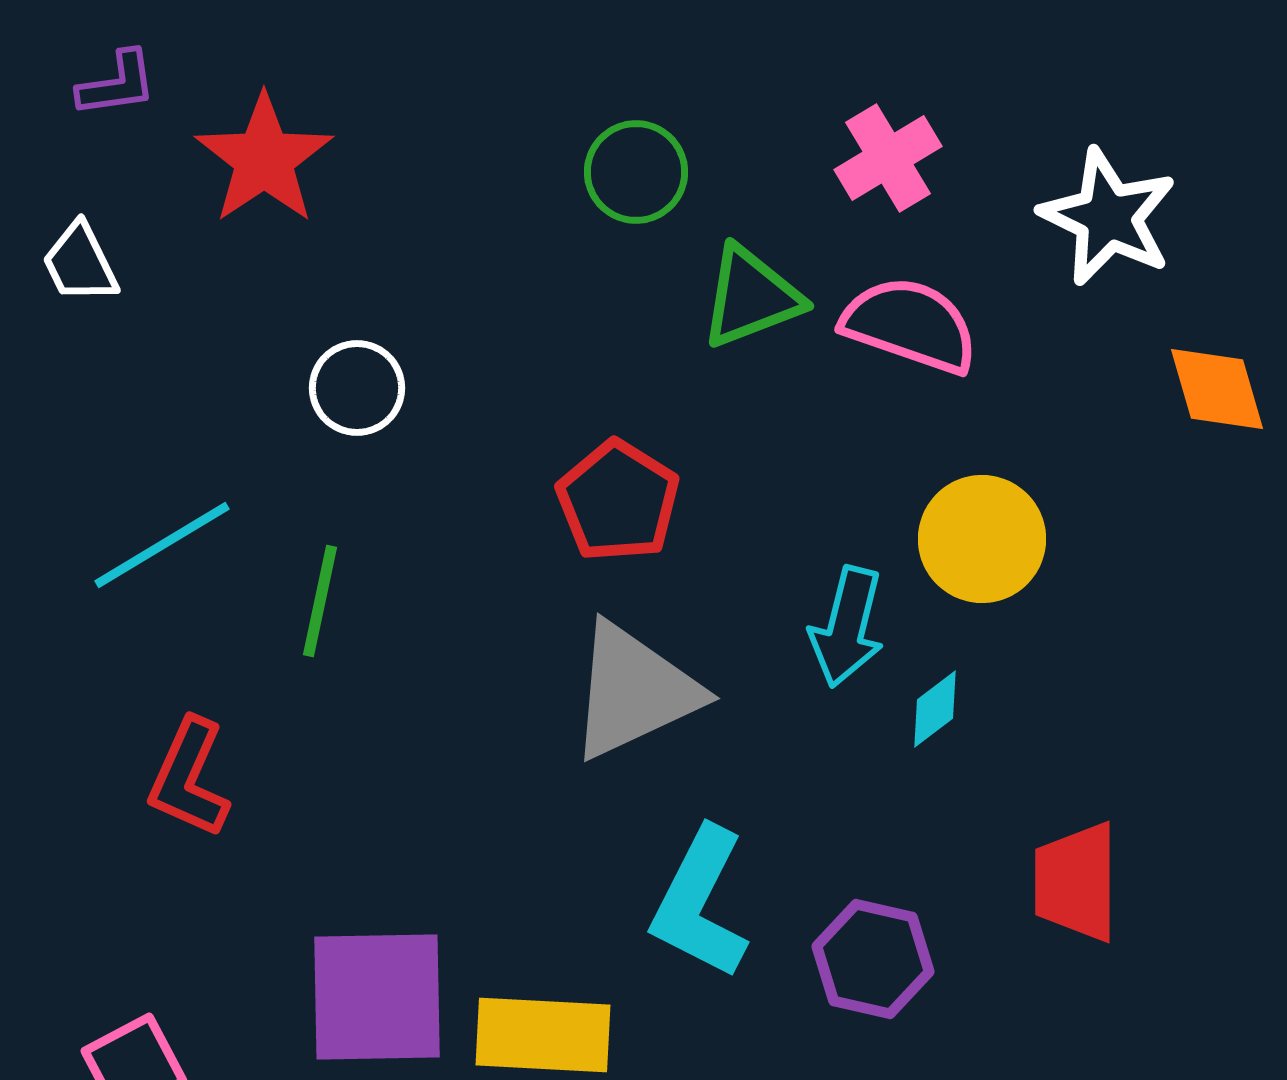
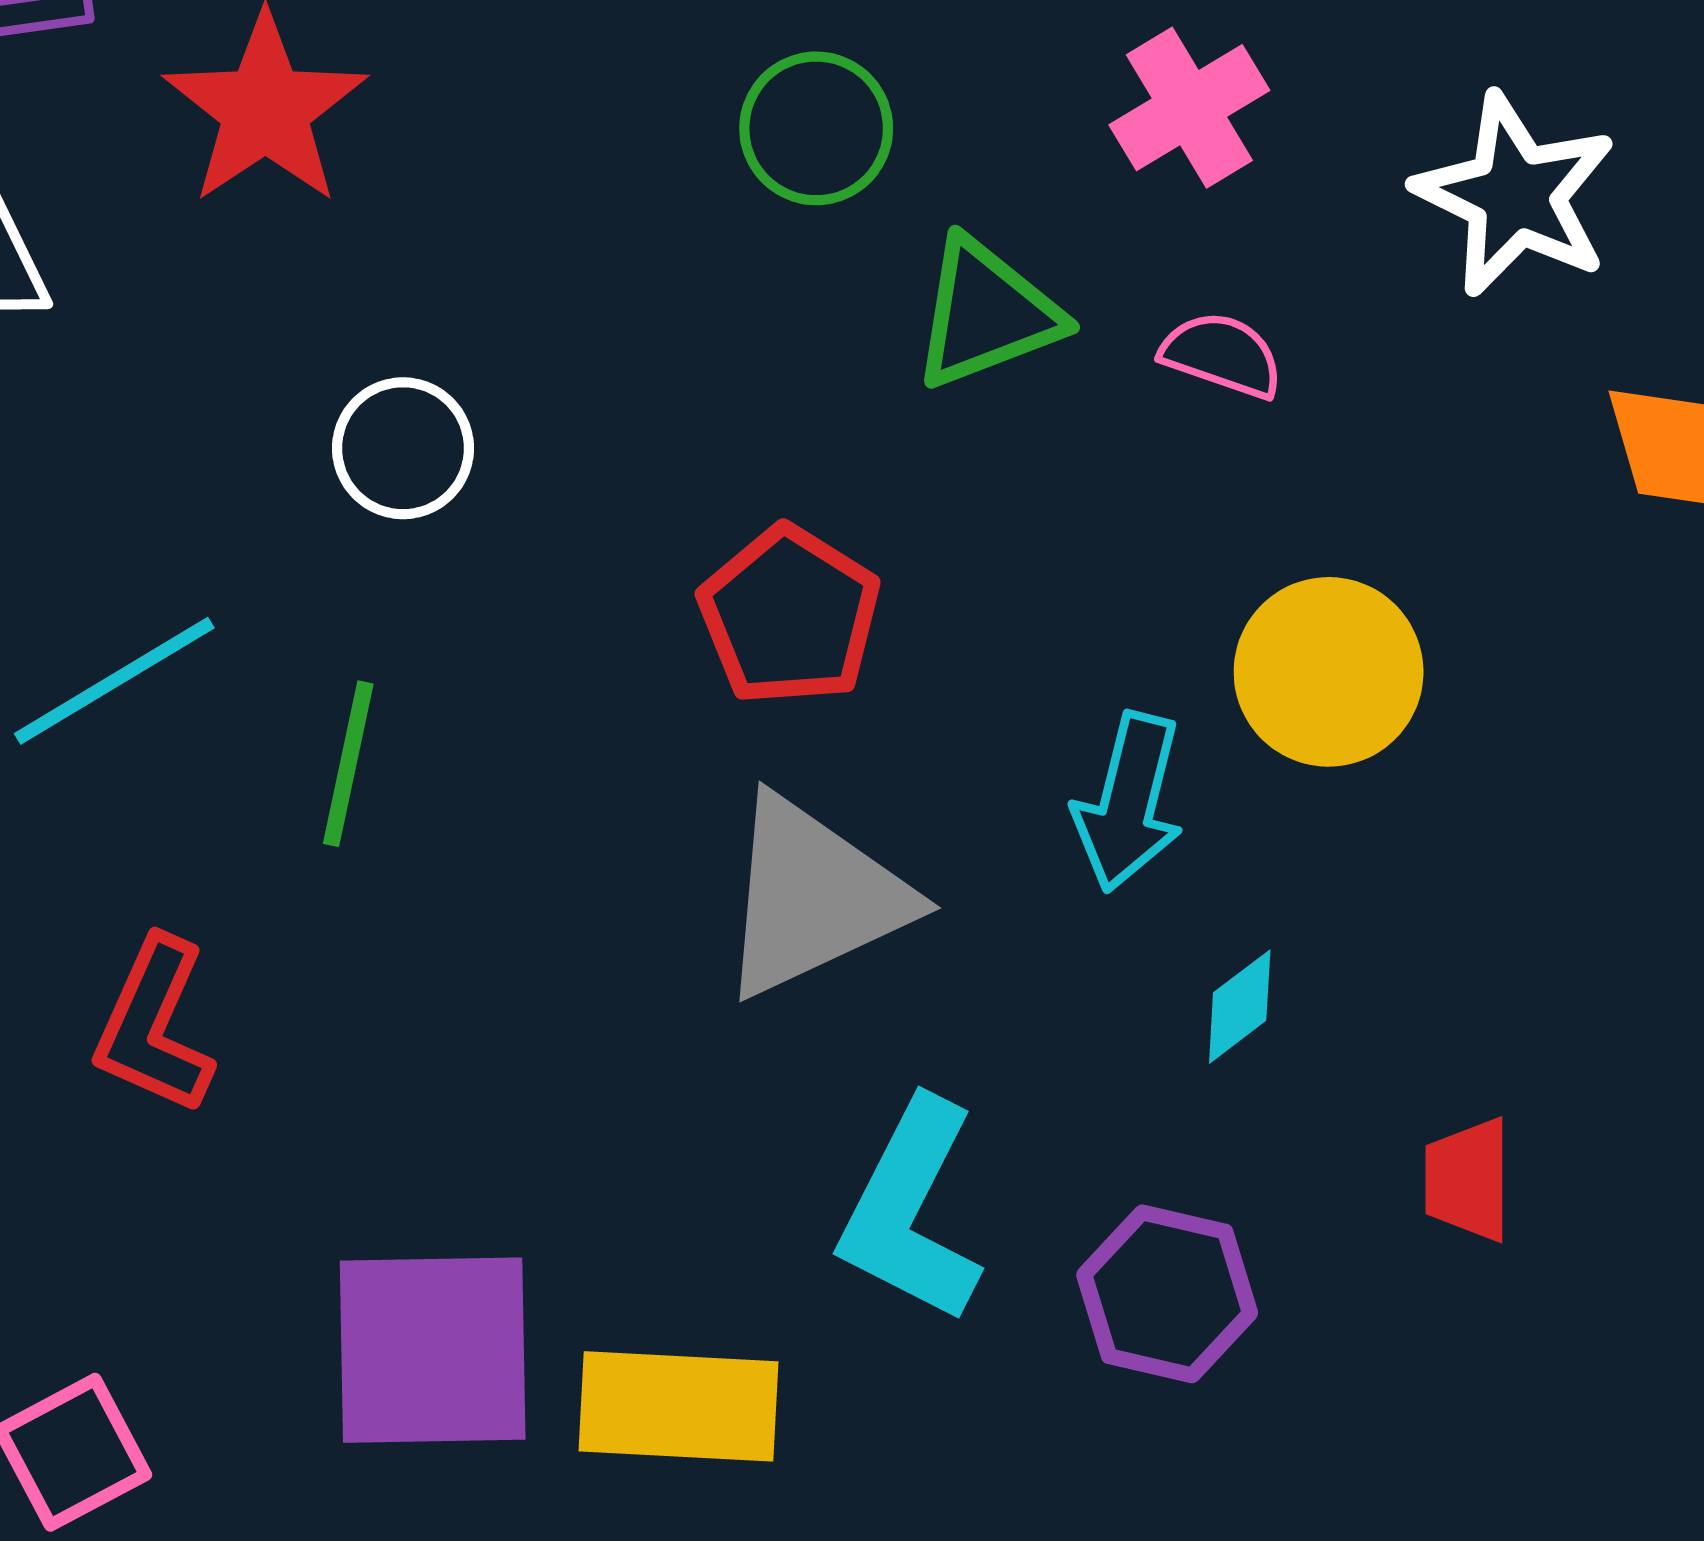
pink semicircle: (910, 325) -> (1222, 355), size x0.6
cyan diamond: (935, 709) -> (1240, 1007), moved
red trapezoid: (1076, 882) -> (1468, 1180), size x0.7

